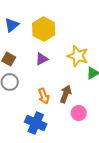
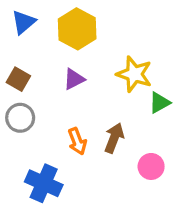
pink circle: (79, 113) -> (151, 166), moved
blue cross: (36, 123) -> (44, 183), moved

